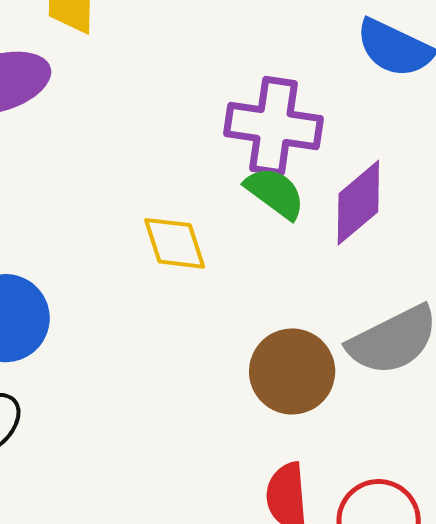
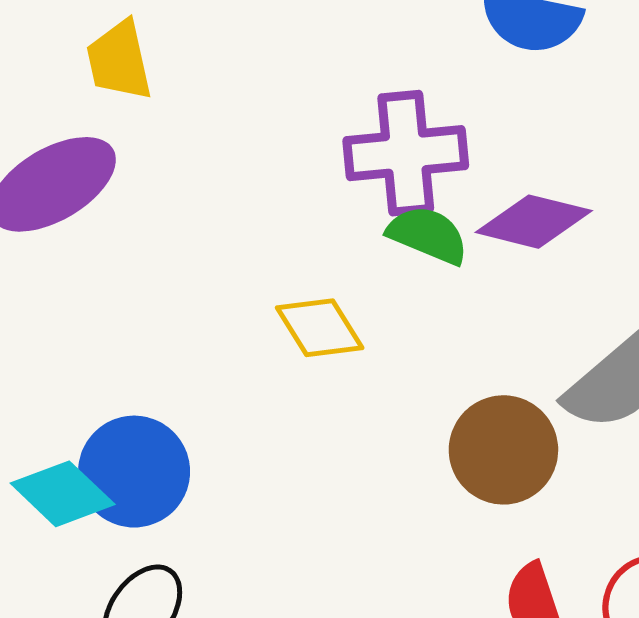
purple diamond: (358, 203) -> (534, 222), turned 68

